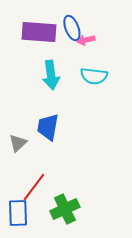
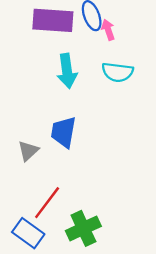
pink arrow: (86, 40) -> (108, 30), turned 84
blue rectangle: (18, 213) -> (28, 233), turned -52

